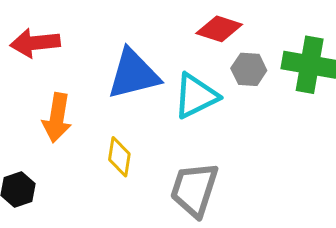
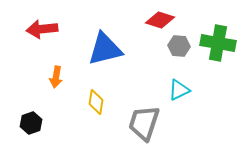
cyan triangle: (196, 96) -> (179, 90), moved, size x0.7
orange arrow: (57, 118) -> (56, 77), size x0.7

